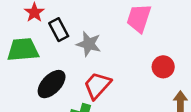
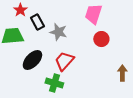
red circle: (163, 67) -> (101, 39), moved

